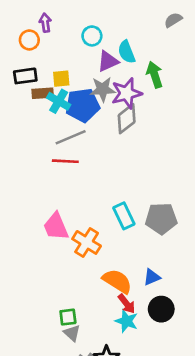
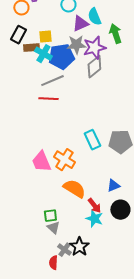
black rectangle: (25, 76) -> (18, 35), turned -54
pink trapezoid: (56, 226) -> (41, 162), moved
orange semicircle: (117, 281) -> (74, 189), moved

